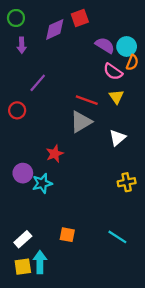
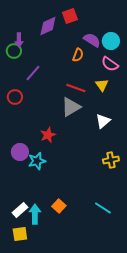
green circle: (16, 18) -> (14, 51), moved
orange semicircle: (132, 62) -> (78, 55), moved
pink semicircle: (113, 72) -> (110, 64), moved
orange square: (67, 235) -> (59, 206), turned 32
cyan arrow: (40, 262) -> (35, 214), moved

